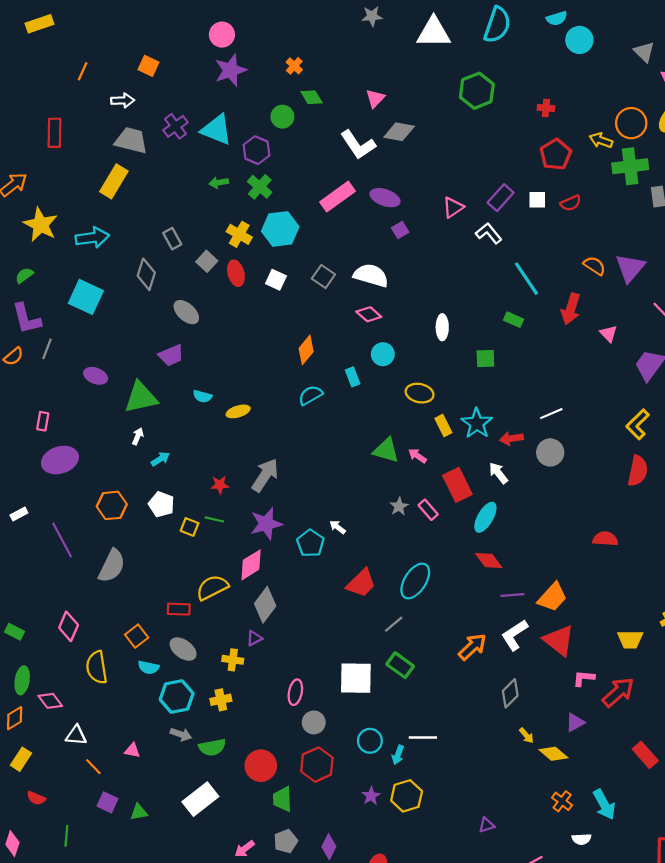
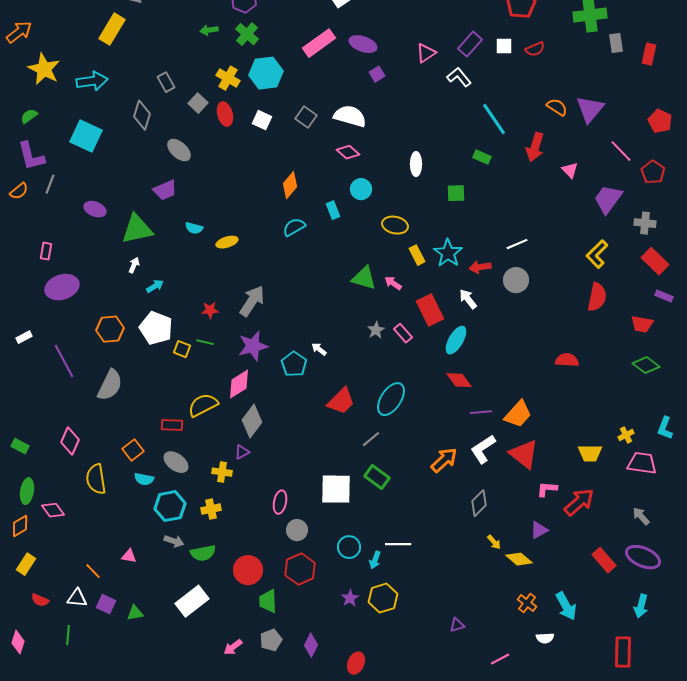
white pentagon: (161, 504) -> (156, 328), size x1.4
white triangle: (76, 735) -> (77, 598), moved

